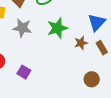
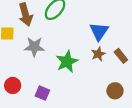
blue triangle: (97, 22) -> (99, 31), moved
green star: (57, 28) -> (67, 62), moved

